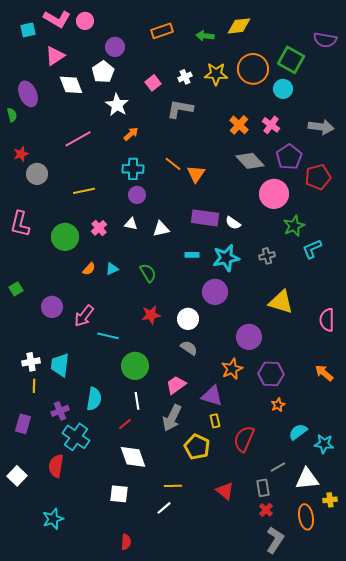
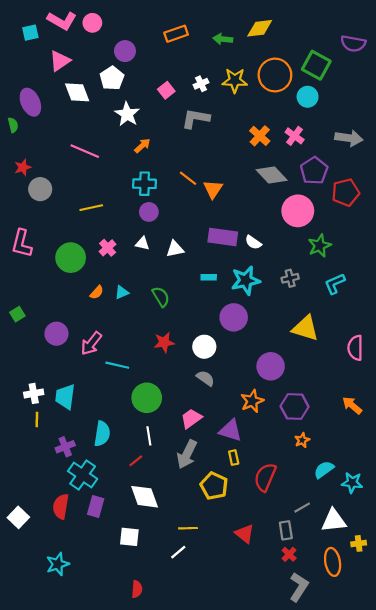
pink line: (78, 139) -> (85, 151), turned 52
cyan L-shape: (312, 249) -> (335, 284), moved
purple rectangle: (23, 424) -> (96, 507), moved

